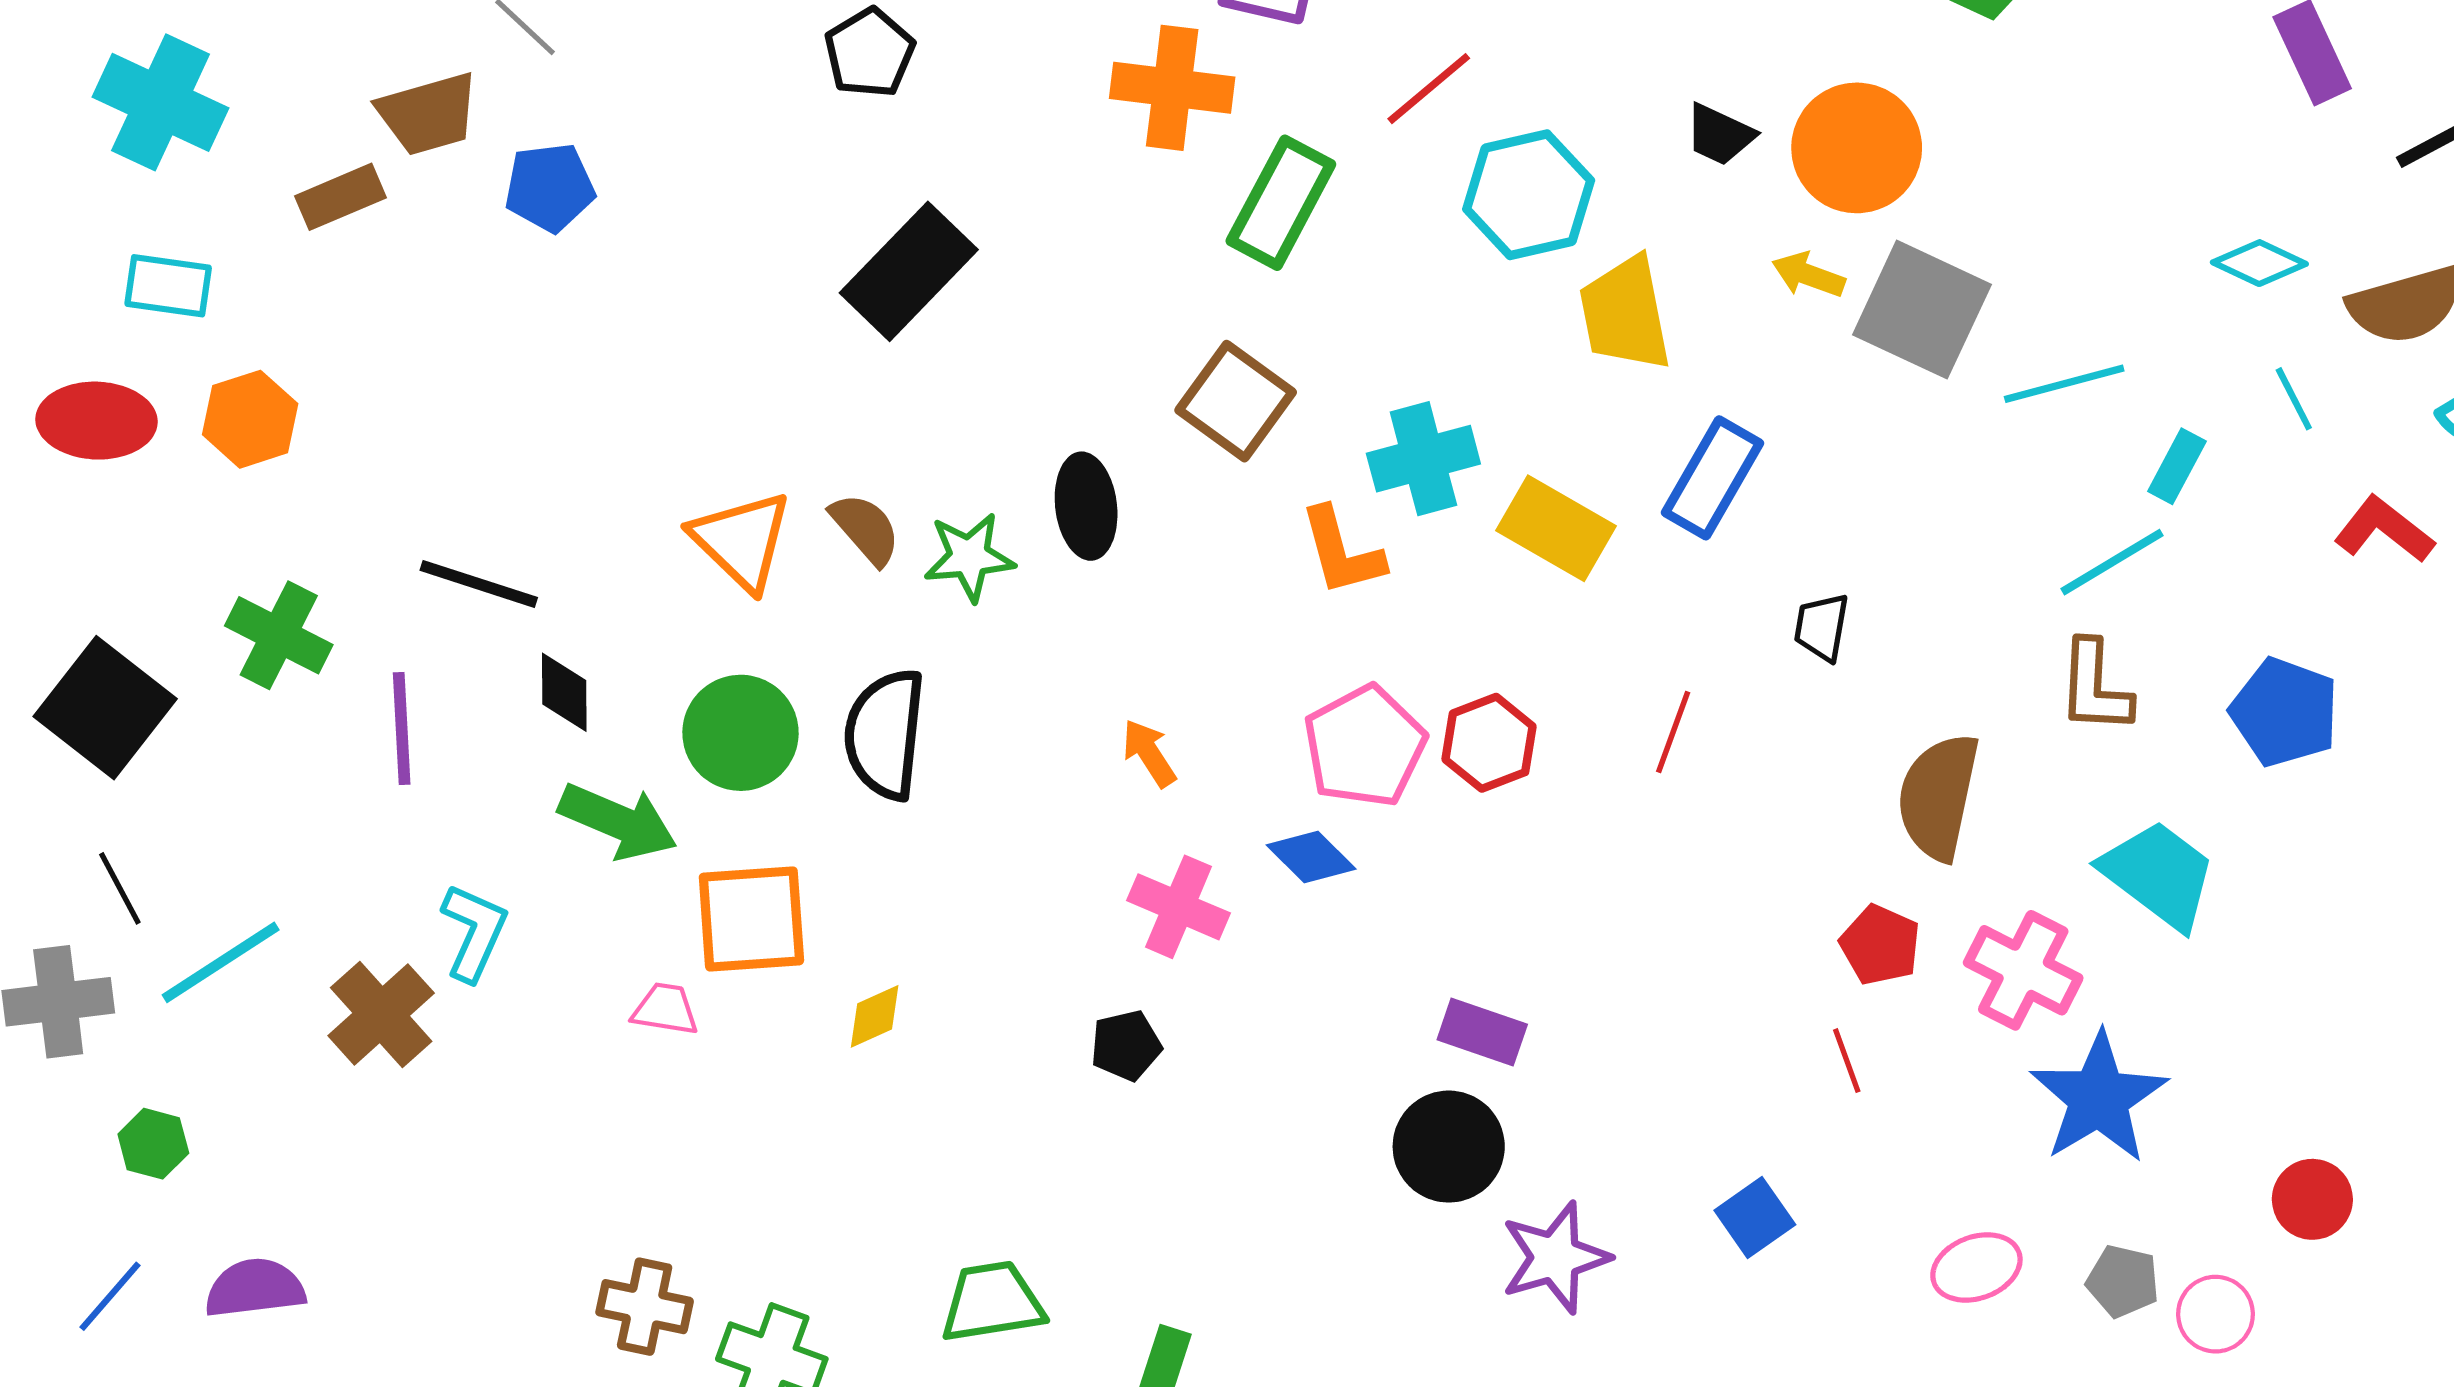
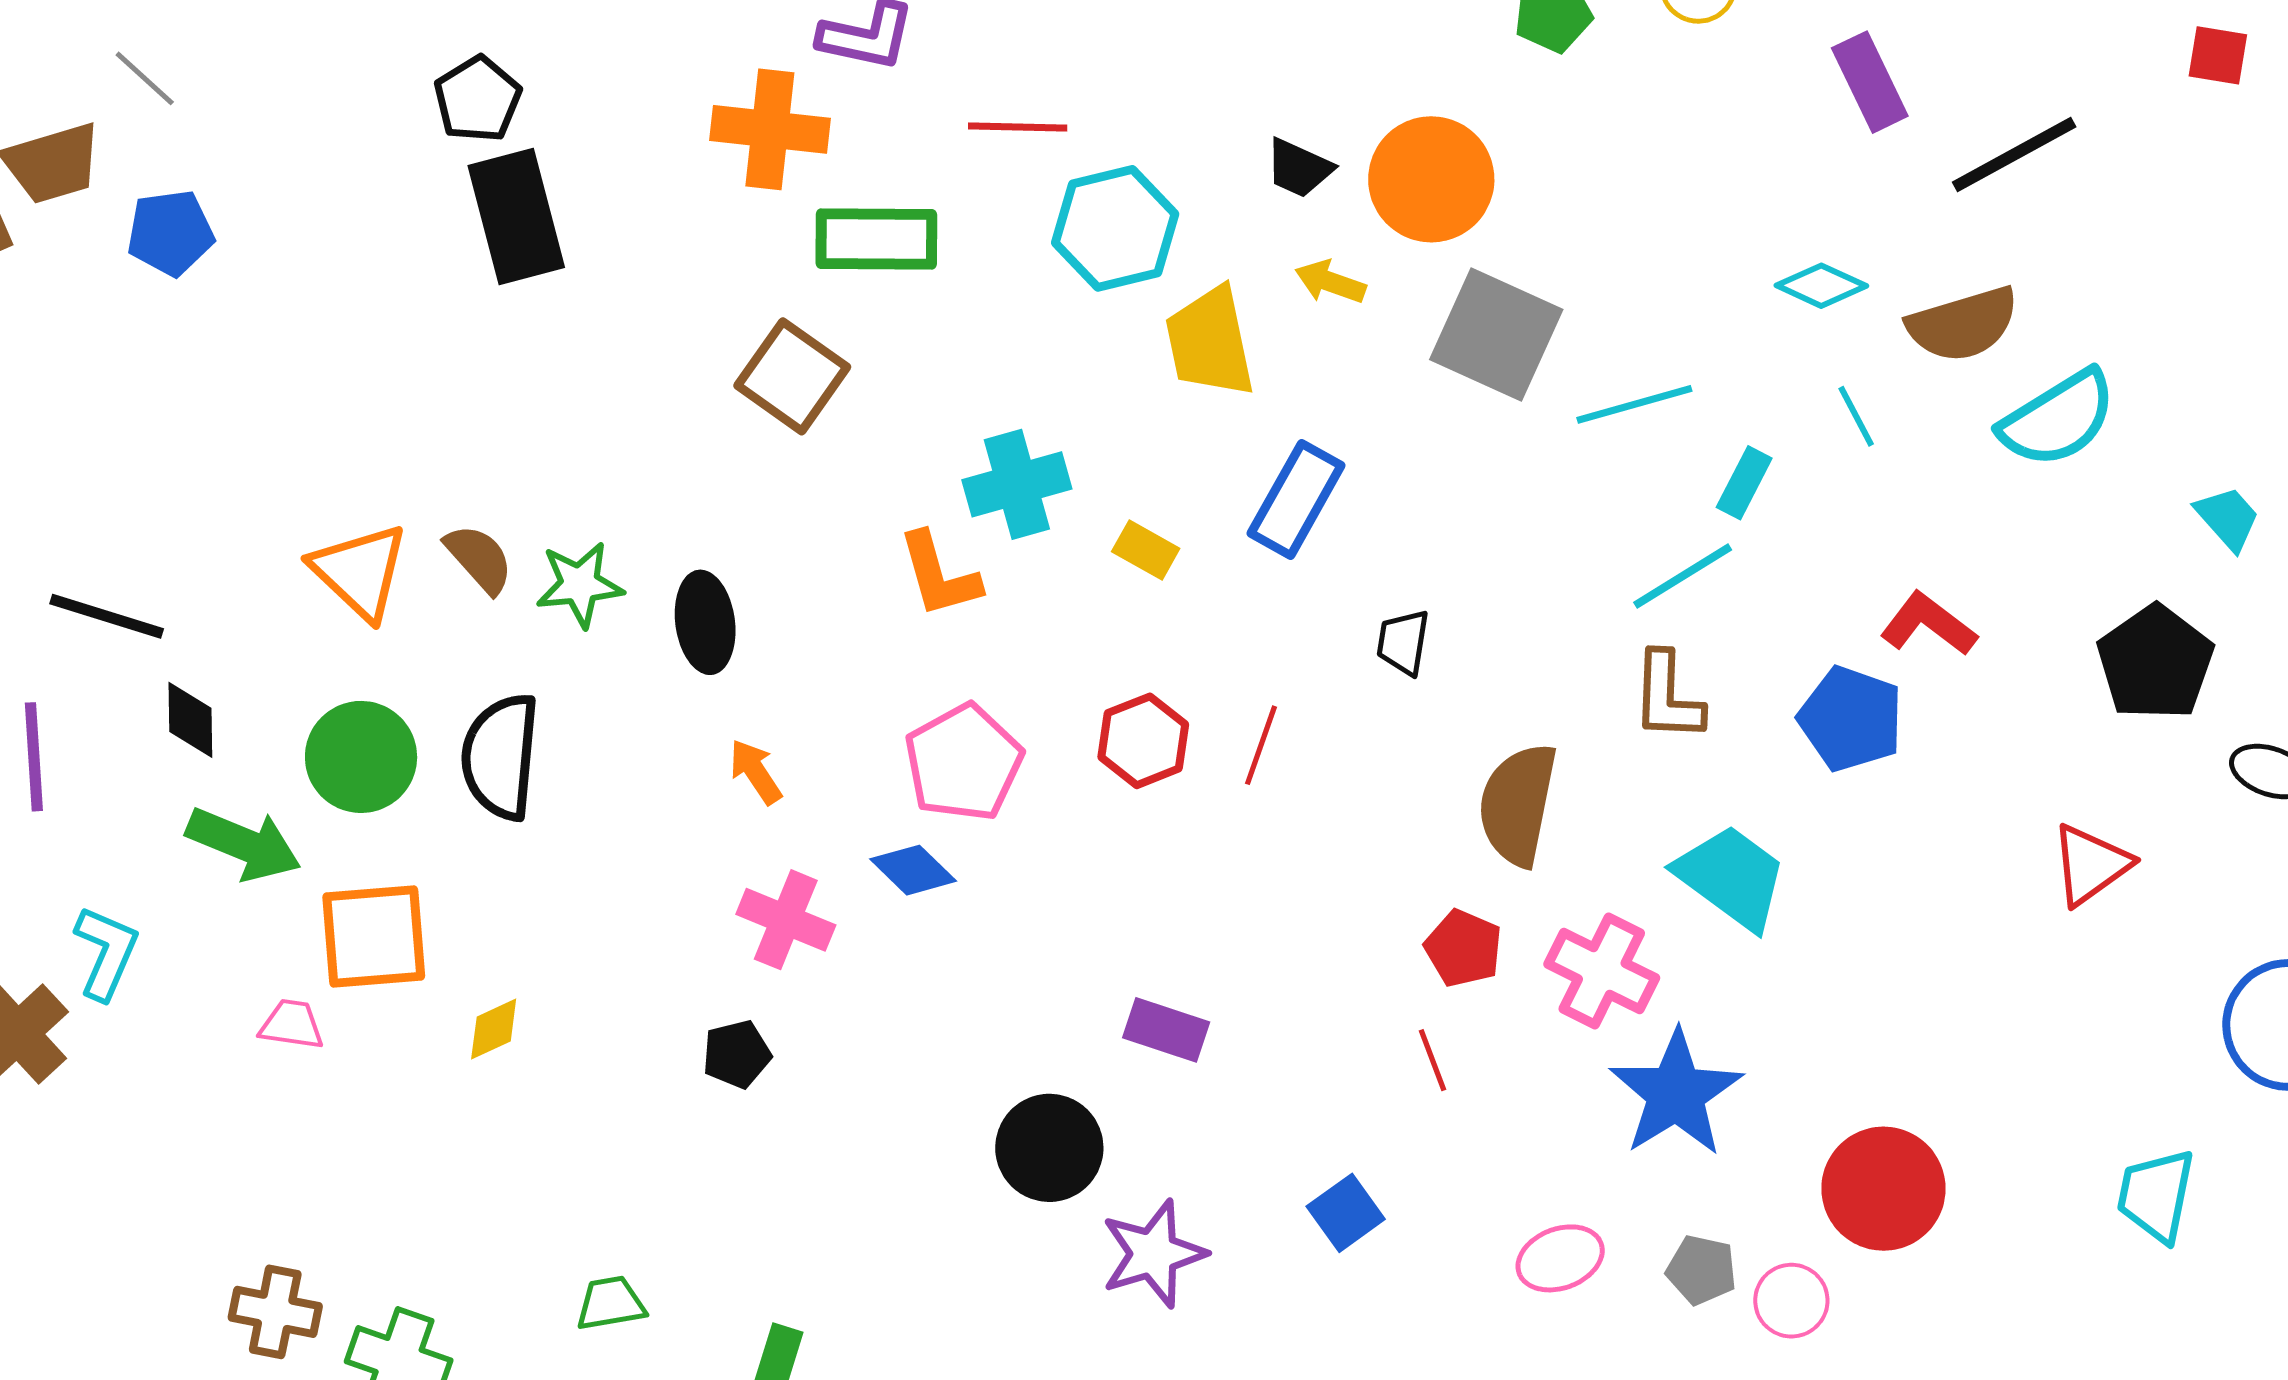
red line: (1429, 89) -> (1018, 127), turned 42
green rectangle: (1281, 203) -> (876, 239), turned 63
black rectangle: (909, 271) -> (516, 216), moved, turned -58
yellow arrow: (1808, 275) -> (1330, 282), moved
brown square: (1236, 401) -> (792, 376), moved
black ellipse: (1086, 506) -> (705, 622), moved
yellow rectangle: (1556, 528) -> (1146, 550), size x0.6
red L-shape: (2384, 530) -> (1928, 624), moved
red hexagon: (1489, 743) -> (1143, 741), moved
purple rectangle: (1482, 1032) -> (1166, 1030), moved
red circle: (2312, 1199) -> (1883, 1189), size x1.6
green trapezoid: (992, 1302) -> (611, 1303), size x0.7

